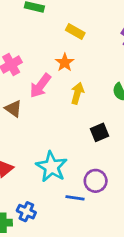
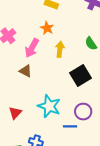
brown triangle: (13, 109) -> (26, 71), moved
black square: (99, 132) -> (81, 75), size x1.5

